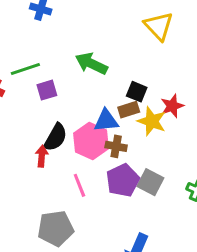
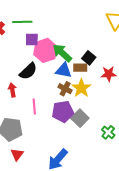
green arrow: (91, 64) -> (62, 53), moved
yellow star: (152, 121) -> (81, 88), moved
pink hexagon: (91, 141) -> (45, 50), moved
red arrow: (42, 156) -> (12, 90), moved, turned -32

